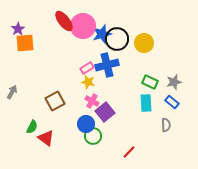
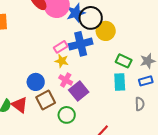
yellow circle: (144, 43) -> (106, 31), moved
brown square: (55, 101) -> (46, 100), moved
blue rectangle: (172, 102) -> (146, 81), turned -56
blue circle: (86, 124) -> (36, 82), moved
red triangle: (46, 138) -> (20, 105), moved

